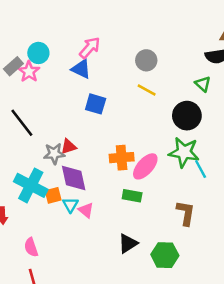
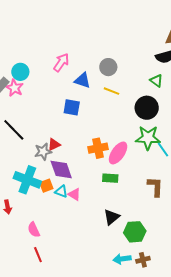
blue triangle: (81, 69) -> (82, 80), moved
cyan triangle: (71, 205) -> (61, 191), turned -32
green hexagon: (165, 255) -> (135, 232), moved

